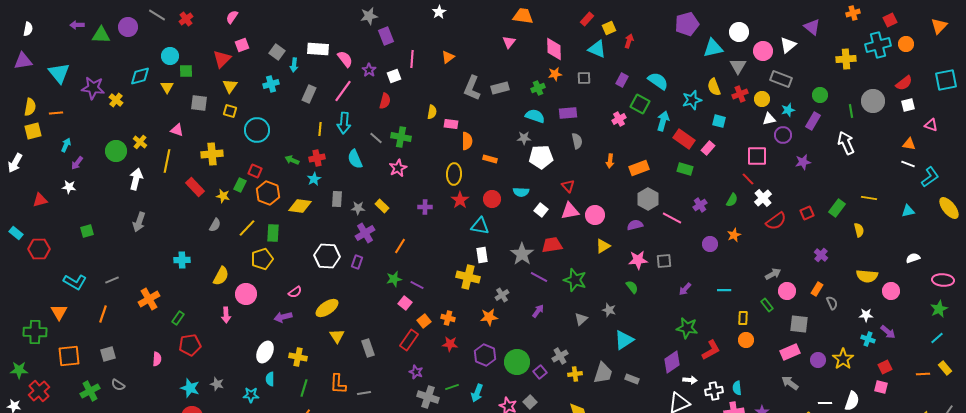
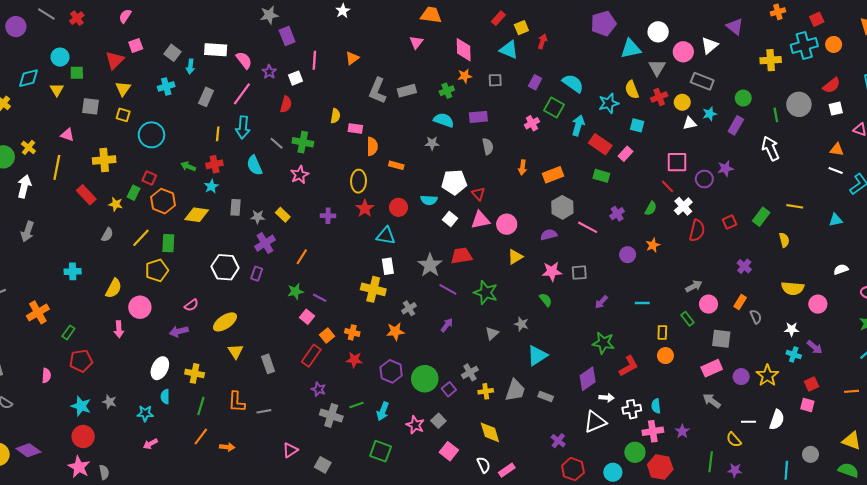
purple circle: (783, 135) -> (704, 179), moved
white pentagon: (541, 157) -> (454, 182), moved
red semicircle: (776, 221) -> (697, 230), turned -40

